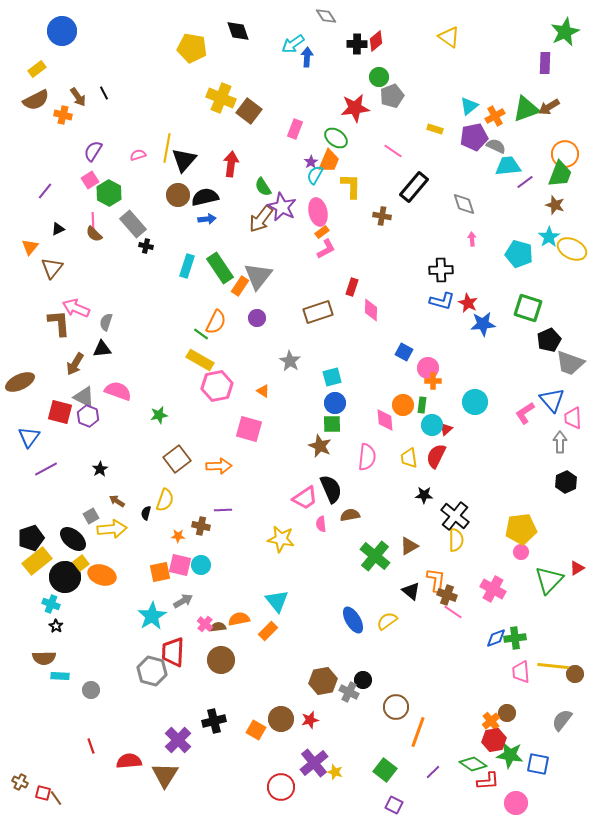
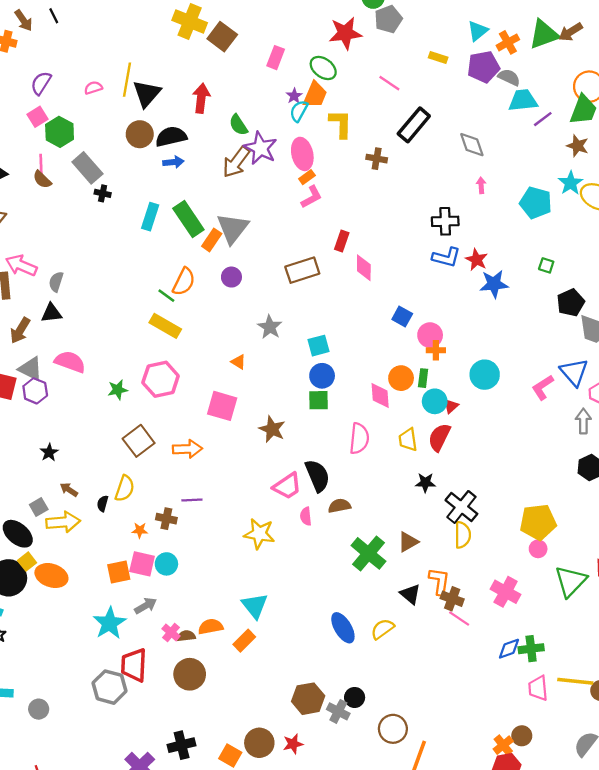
green square: (528, 308) -> (546, 265), size x0.5
pink hexagon: (217, 386) -> (161, 379), moved
brown star: (320, 446) -> (272, 429), moved

